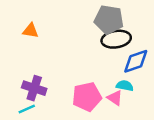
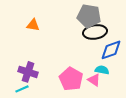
orange triangle: (30, 31) -> (33, 25), moved
pink pentagon: (87, 97) -> (71, 79), turned -30

